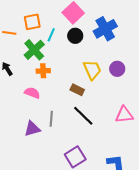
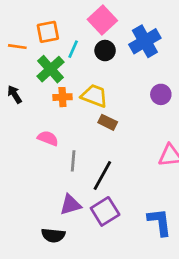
yellow trapezoid: (92, 70) -> (94, 96), moved, turned -45
pink semicircle: (32, 93) -> (48, 138), moved
black line: (83, 116) -> (102, 175), moved, turned 75
purple triangle: (32, 129) -> (70, 205), moved

